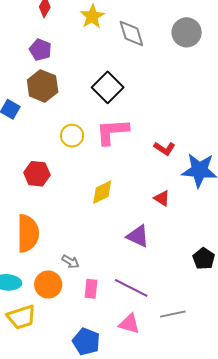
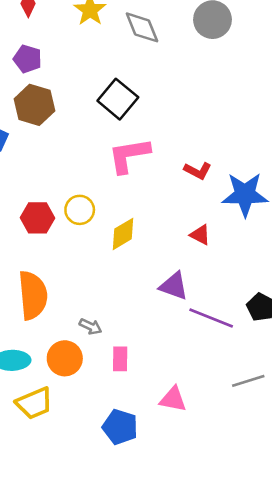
yellow circle: (72, 136) -> (80, 210), moved
purple line: (131, 288) -> (211, 318), moved
gray line: (173, 314) -> (248, 381), moved

